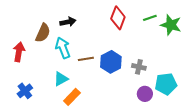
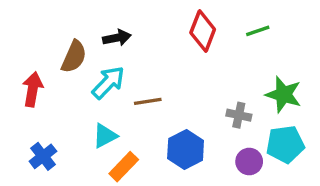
green star: (171, 25) -> (284, 94), moved
cyan arrow: (63, 48) -> (108, 82), turned 65
blue hexagon: (111, 62) -> (186, 149), moved

